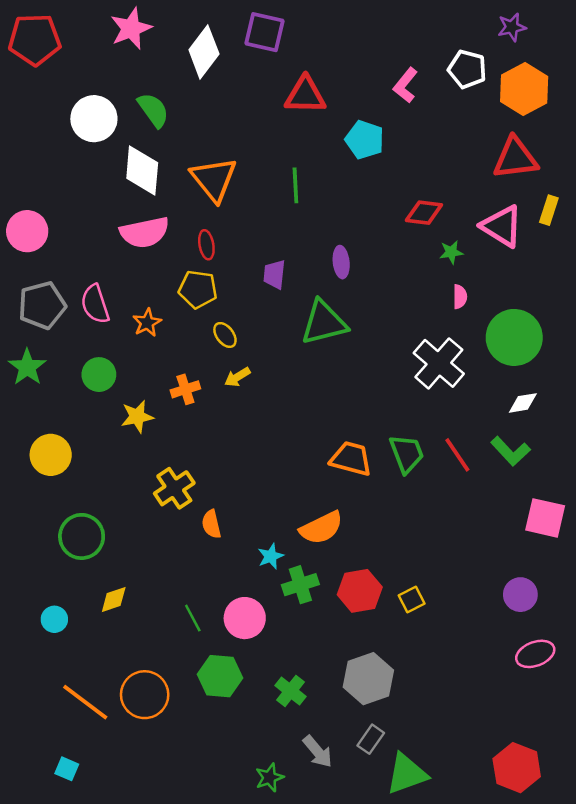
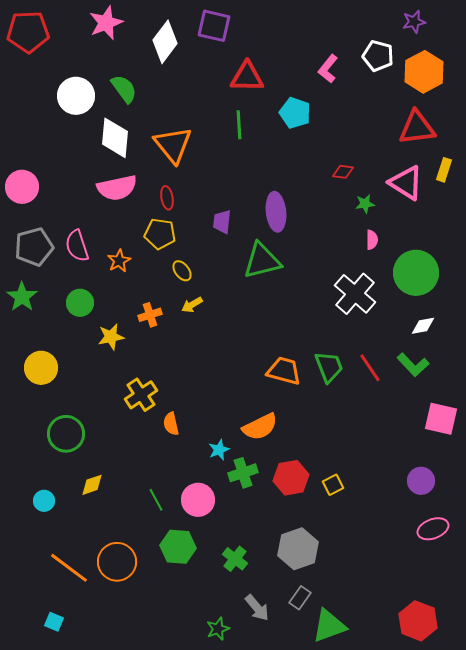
green line: (295, 185) -> (239, 125), moved
red diamond: (424, 213) -> (343, 172), size x0.7
purple ellipse: (341, 262) -> (276, 212), size x1.5

